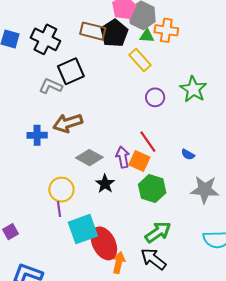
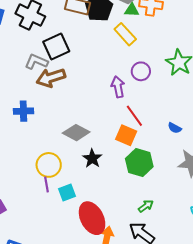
brown arrow: (68, 123) -> (51, 78), moved
purple arrow: (123, 157) -> (118, 87), moved
cyan square: (83, 229) -> (67, 193), moved, size x0.6
green arrow: (158, 232) -> (146, 206), size x0.6

